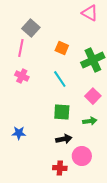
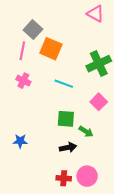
orange square: (62, 48) -> (51, 49), moved, size x1.5
cyan line: (60, 79) -> (64, 84), turned -36
green arrow: (90, 121) -> (86, 132), moved, turned 40
pink circle: (82, 156) -> (87, 176), moved

